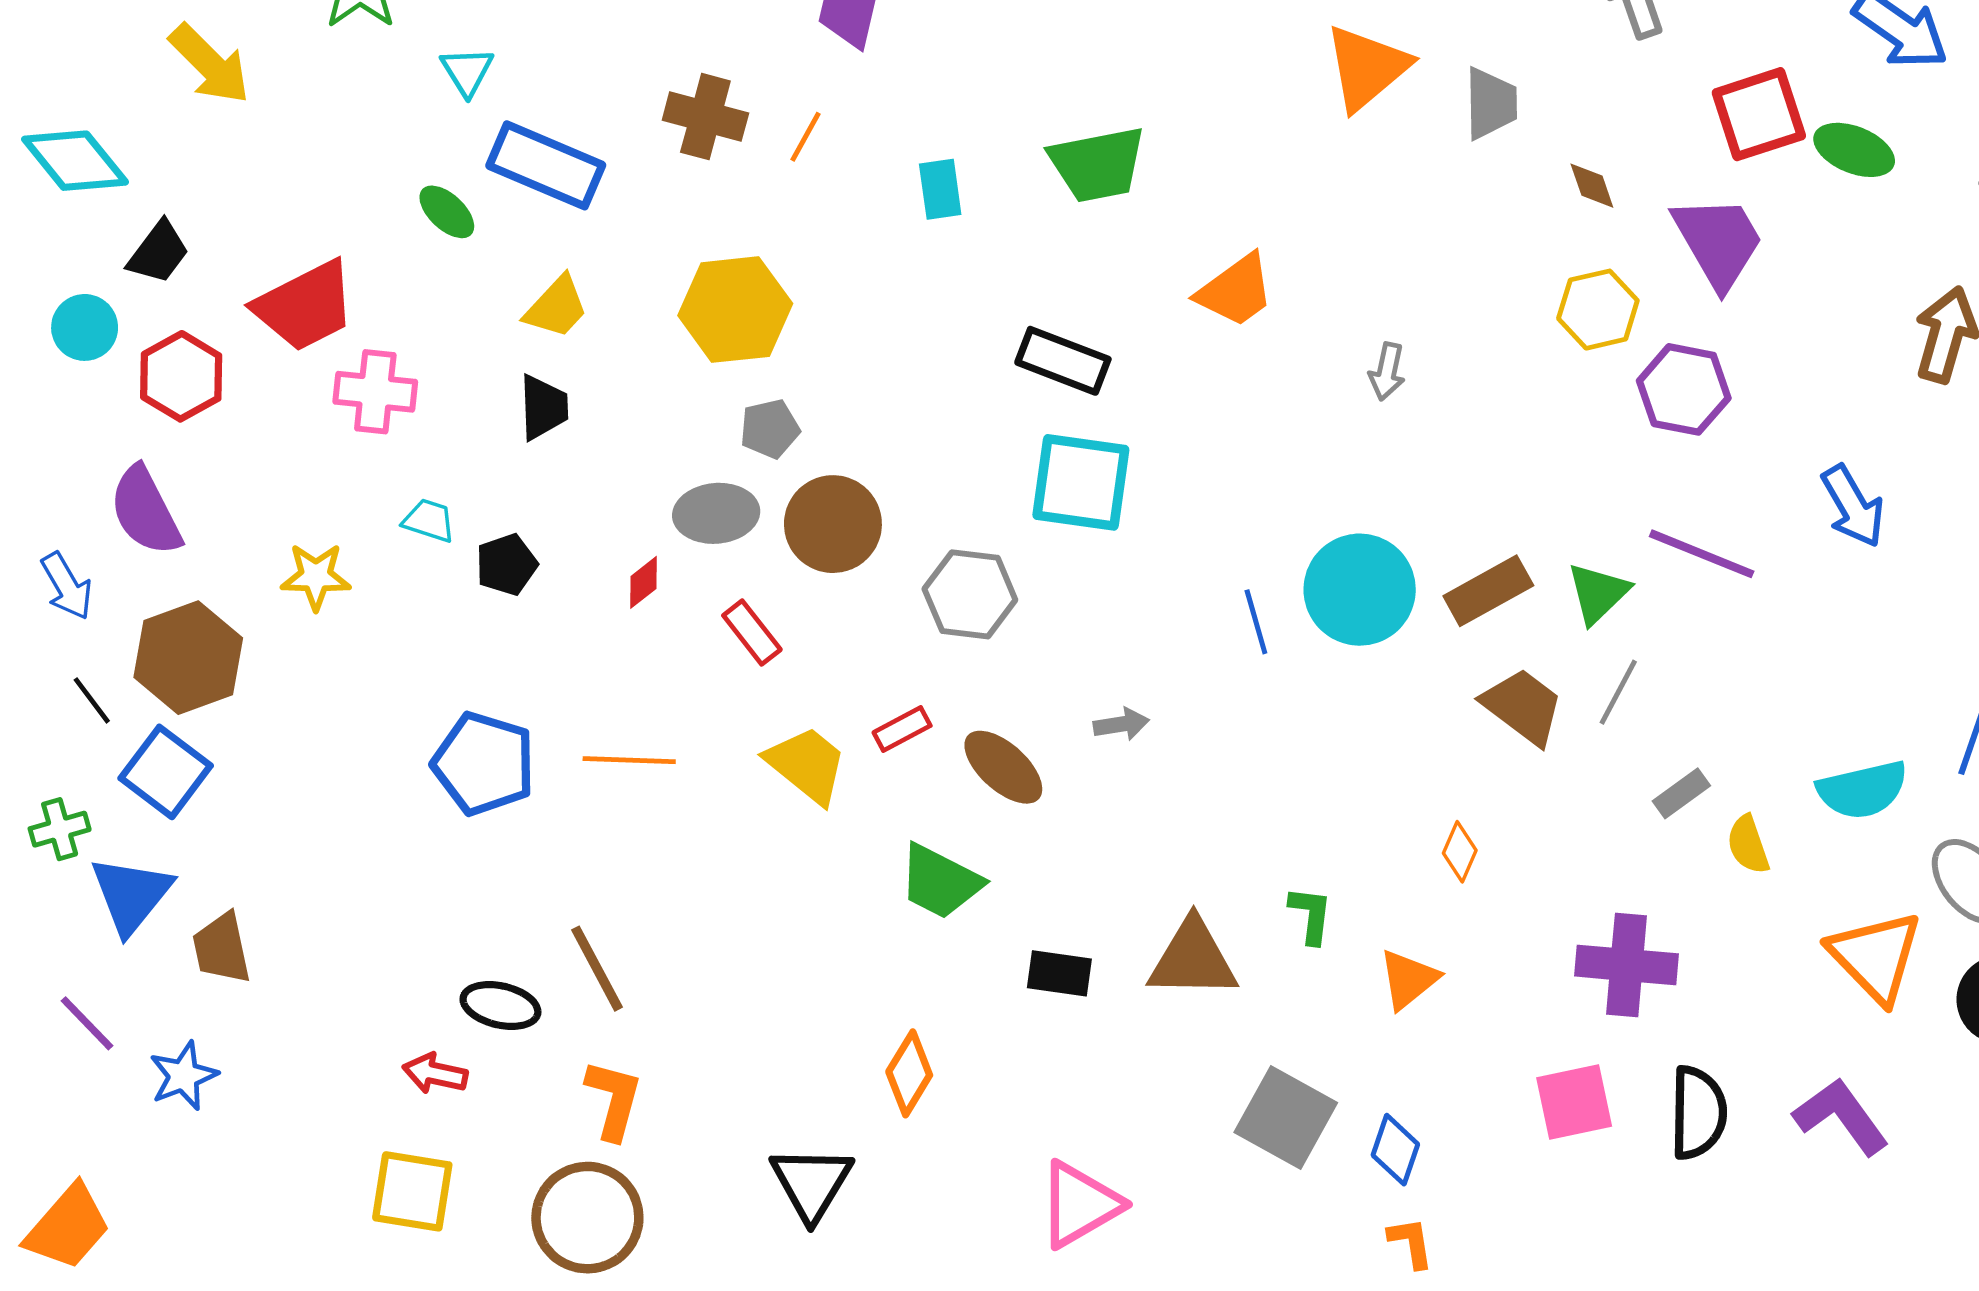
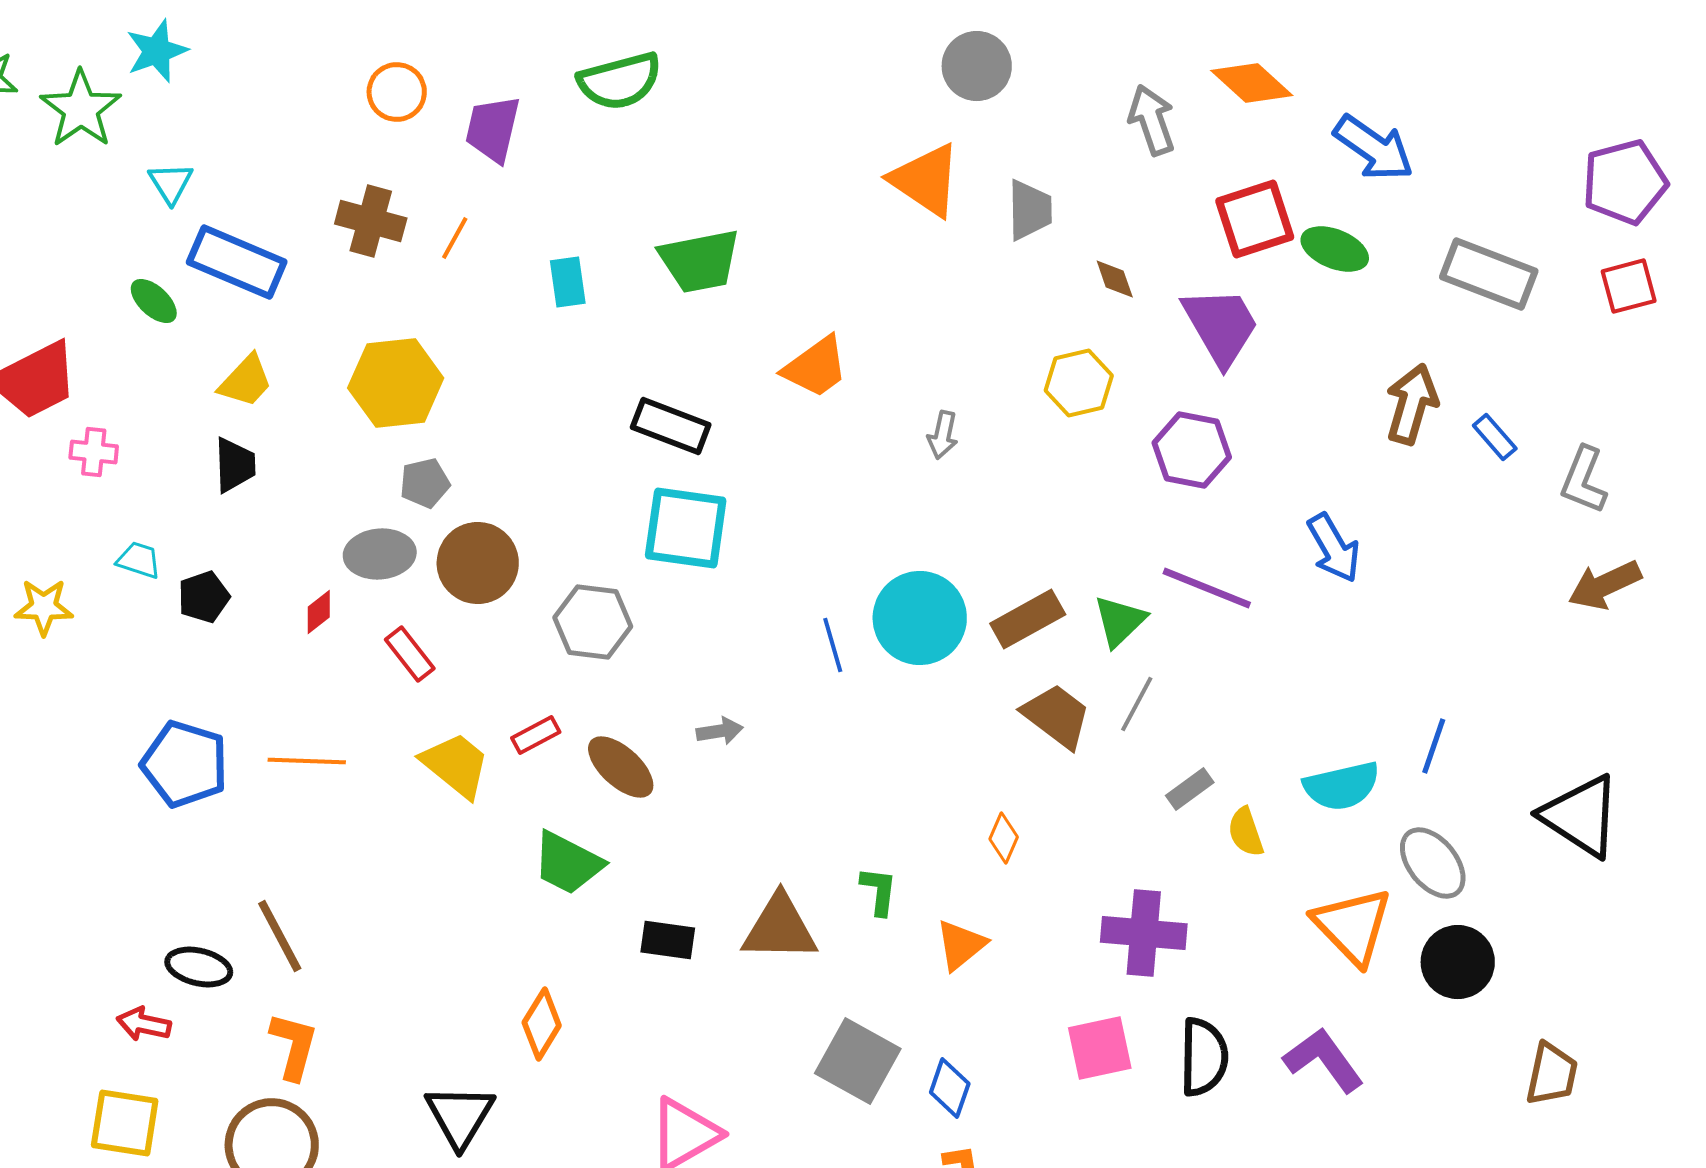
orange triangle: (1367, 68) -> (926, 180), turned -46
yellow hexagon: (1598, 310) -> (1079, 383), moved
pink cross: (375, 392) -> (94, 452), size x0.7

